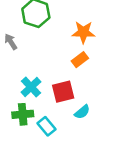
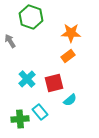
green cross: (23, 114) -> (20, 119), moved

